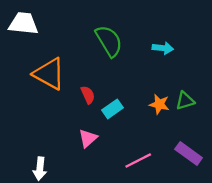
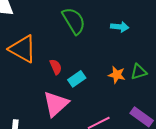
pink triangle: (88, 138) -> (56, 104), size x1.6

